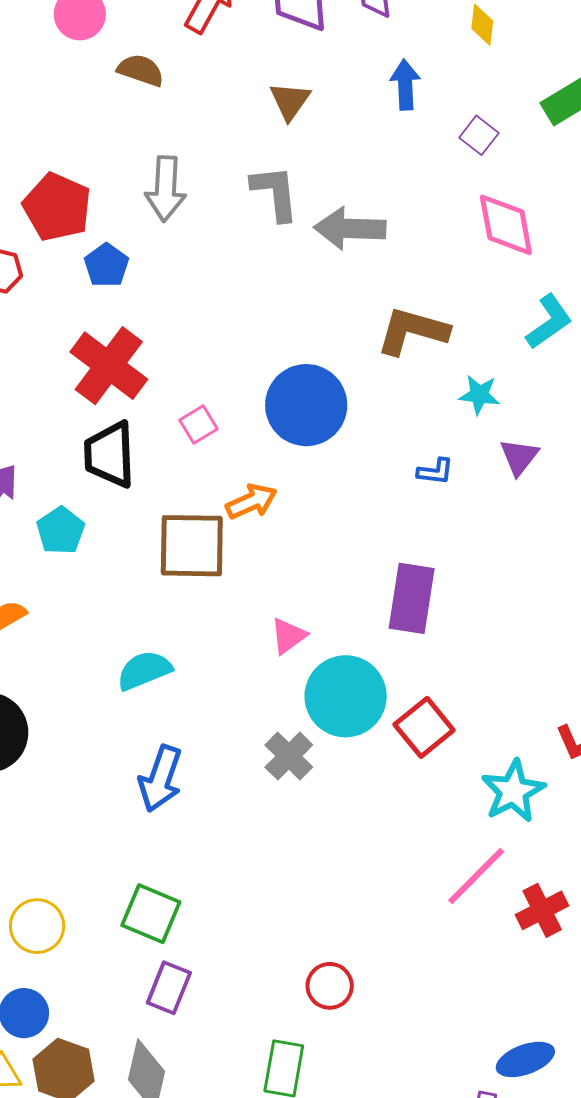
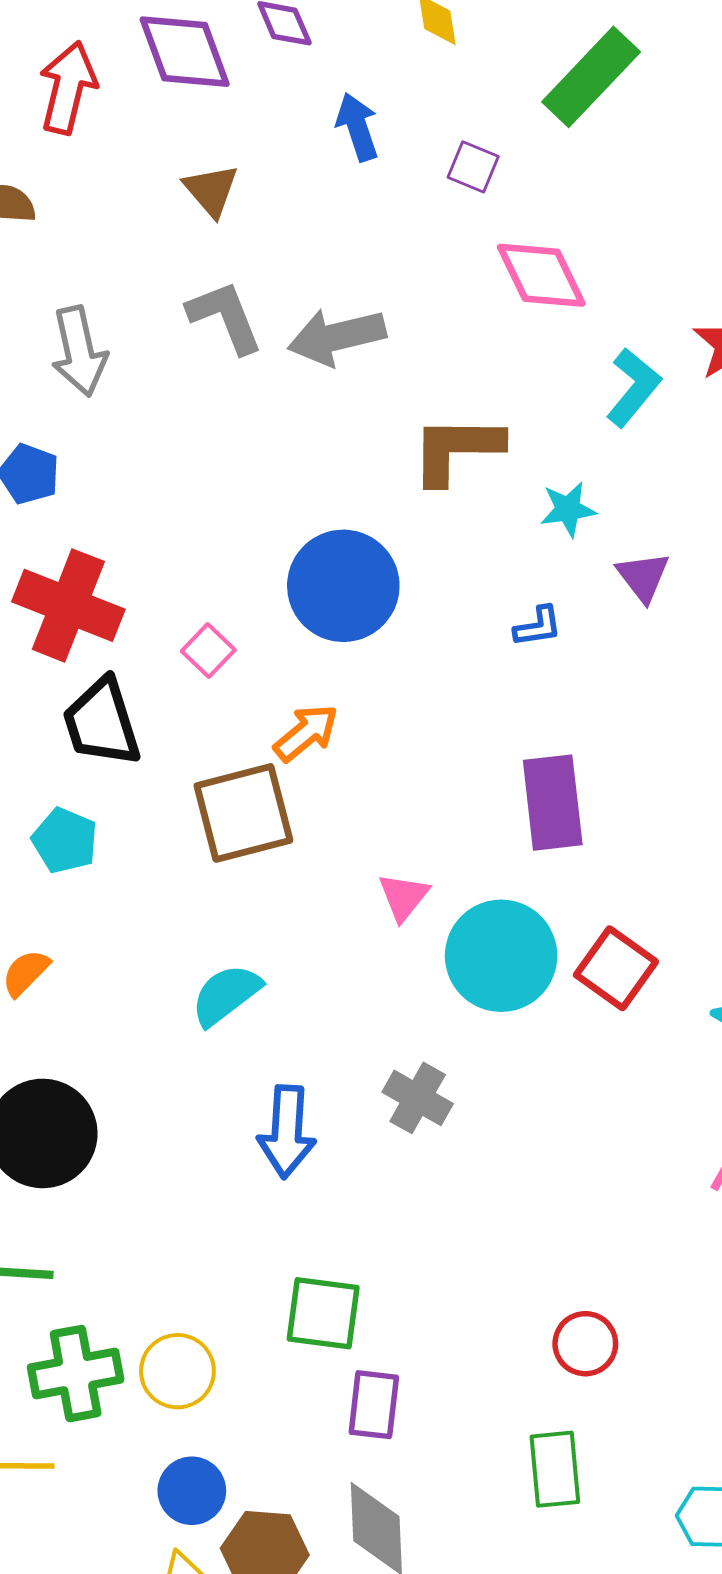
gray cross: (289, 756) -> (418, 1098), moved

